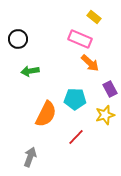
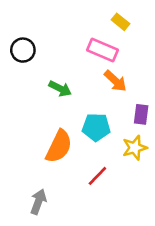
green arrow: (30, 71) -> (60, 89), moved, turned -144
purple rectangle: (110, 89) -> (141, 114), turned 35

